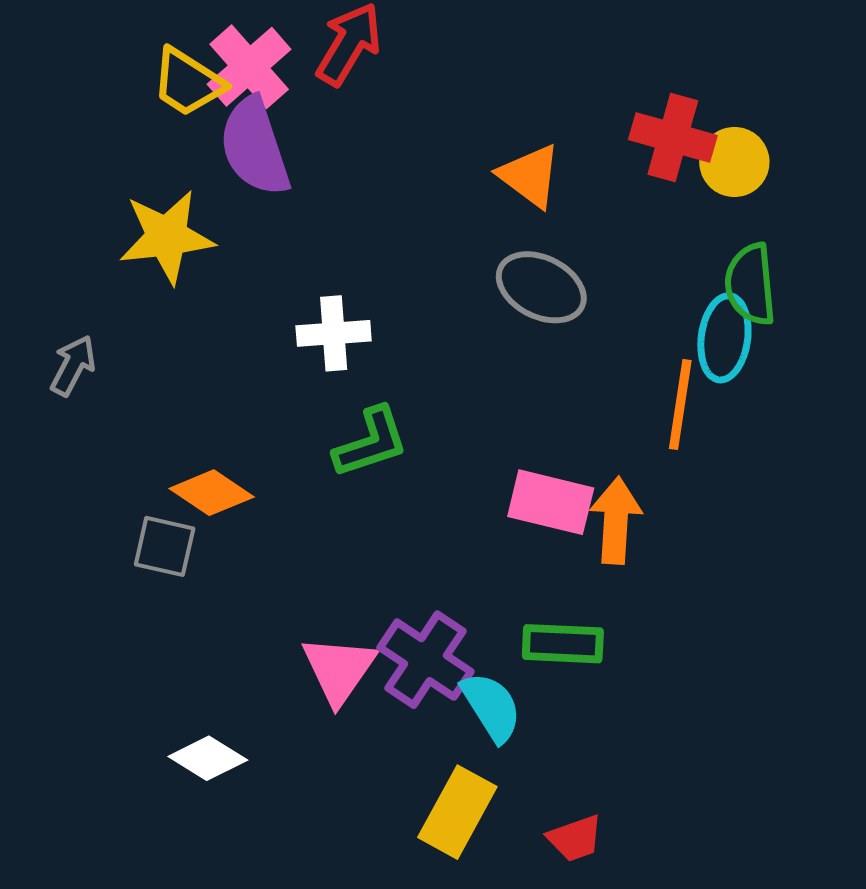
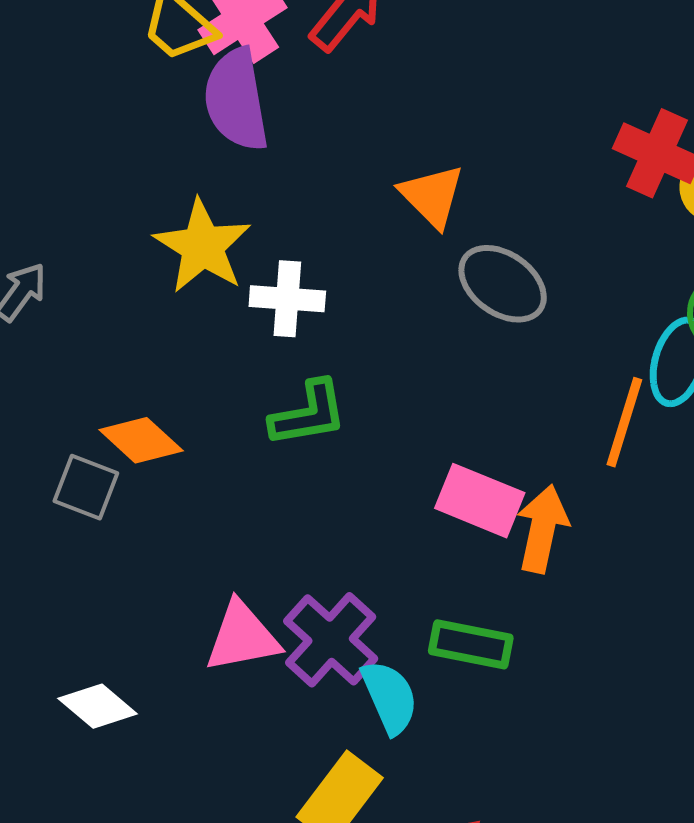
orange triangle: (530, 176) -> (432, 196), moved
yellow star: (167, 237) -> (203, 246), moved, turned 30
pink triangle: (339, 670) -> (242, 637), turned 36

